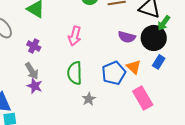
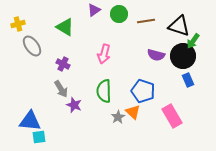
blue rectangle: (159, 62) -> (188, 80), turned -56
orange triangle: (134, 67) -> (133, 112), moved
blue pentagon: (114, 73) -> (143, 91), turned -30
purple star: (35, 86) -> (74, 105), moved

